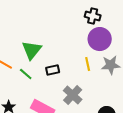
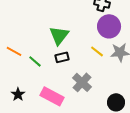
green triangle: (32, 50) -> (59, 35), moved
yellow line: (88, 64) -> (97, 51), turned -40

